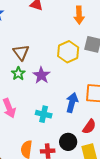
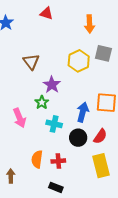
green star: (18, 74) -> (42, 102), moved
black circle: (68, 142) -> (78, 138), moved

